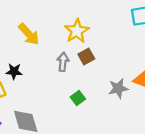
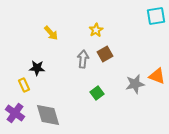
yellow star: (77, 31) -> (96, 30), size x0.6
yellow arrow: (29, 34) -> (51, 33), size x0.7

